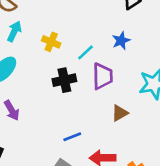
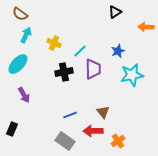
blue star: (121, 41) -> (118, 51), moved
brown triangle: (120, 113) -> (103, 112), moved, turned -40

